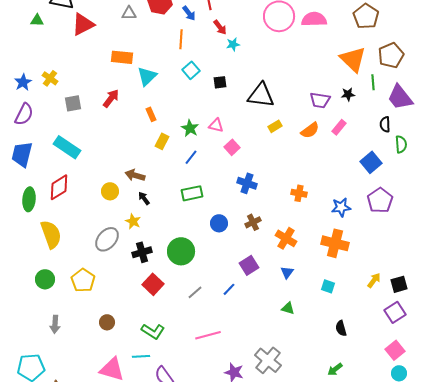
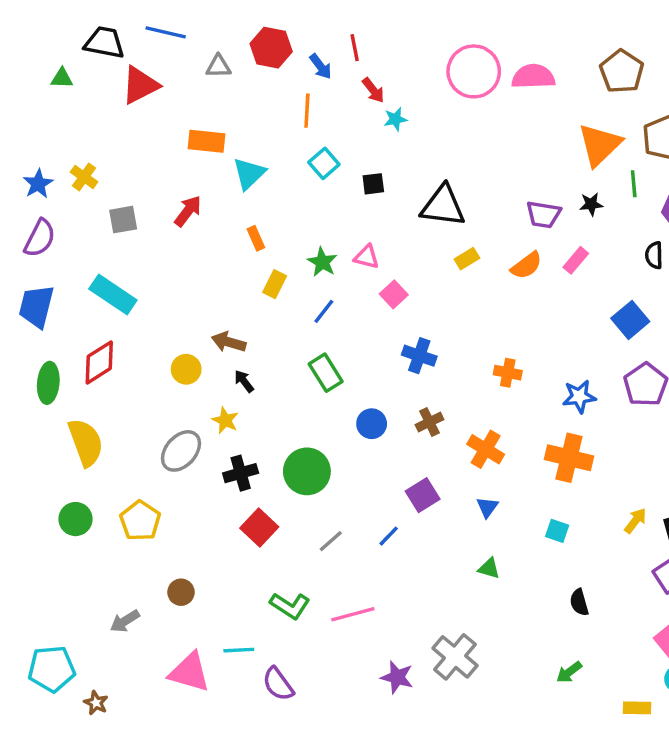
orange triangle: (353, 59) -> (600, 145), turned 32
green rectangle: (192, 193) -> (326, 373), turned 70
gray arrow: (55, 324) -> (125, 621), moved, turned 54
green L-shape: (153, 331) -> (290, 606), moved

